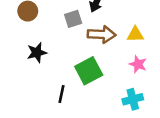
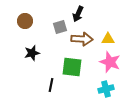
pink star: (138, 64) -> (110, 62), size x1.5
green square: (89, 71) -> (72, 67), turned 35

